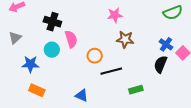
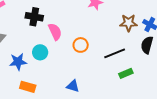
brown star: (125, 39) -> (128, 23), moved
cyan circle: (52, 50) -> (40, 52), moved
black line: (111, 71) -> (115, 53), moved

